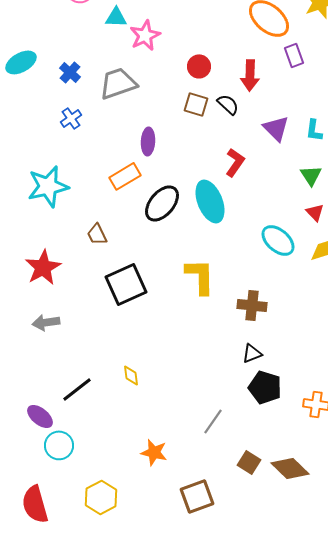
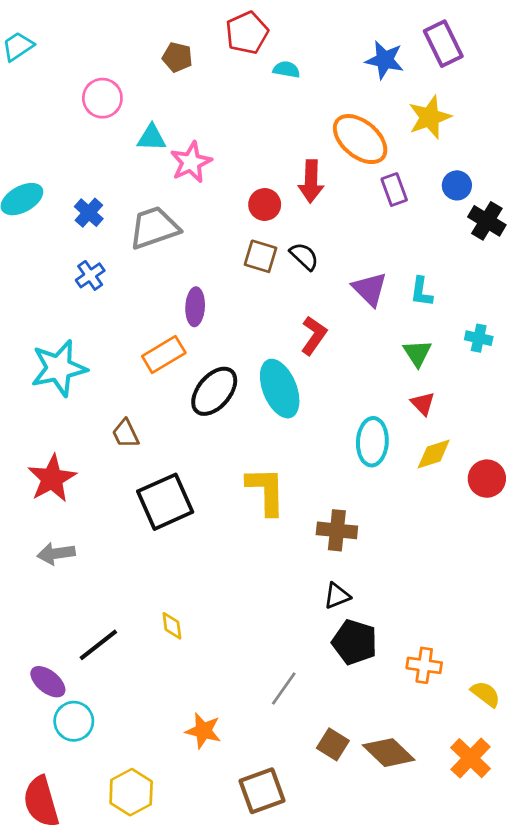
red arrow: (250, 75) -> (311, 181), moved
cyan ellipse: (278, 240) -> (372, 442), turned 52

